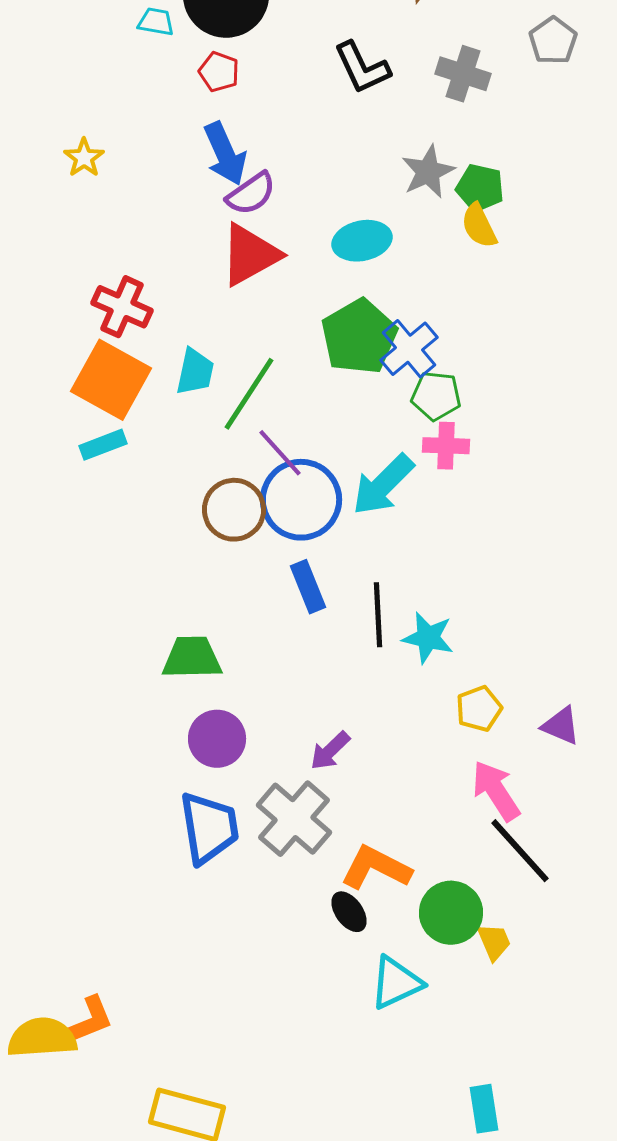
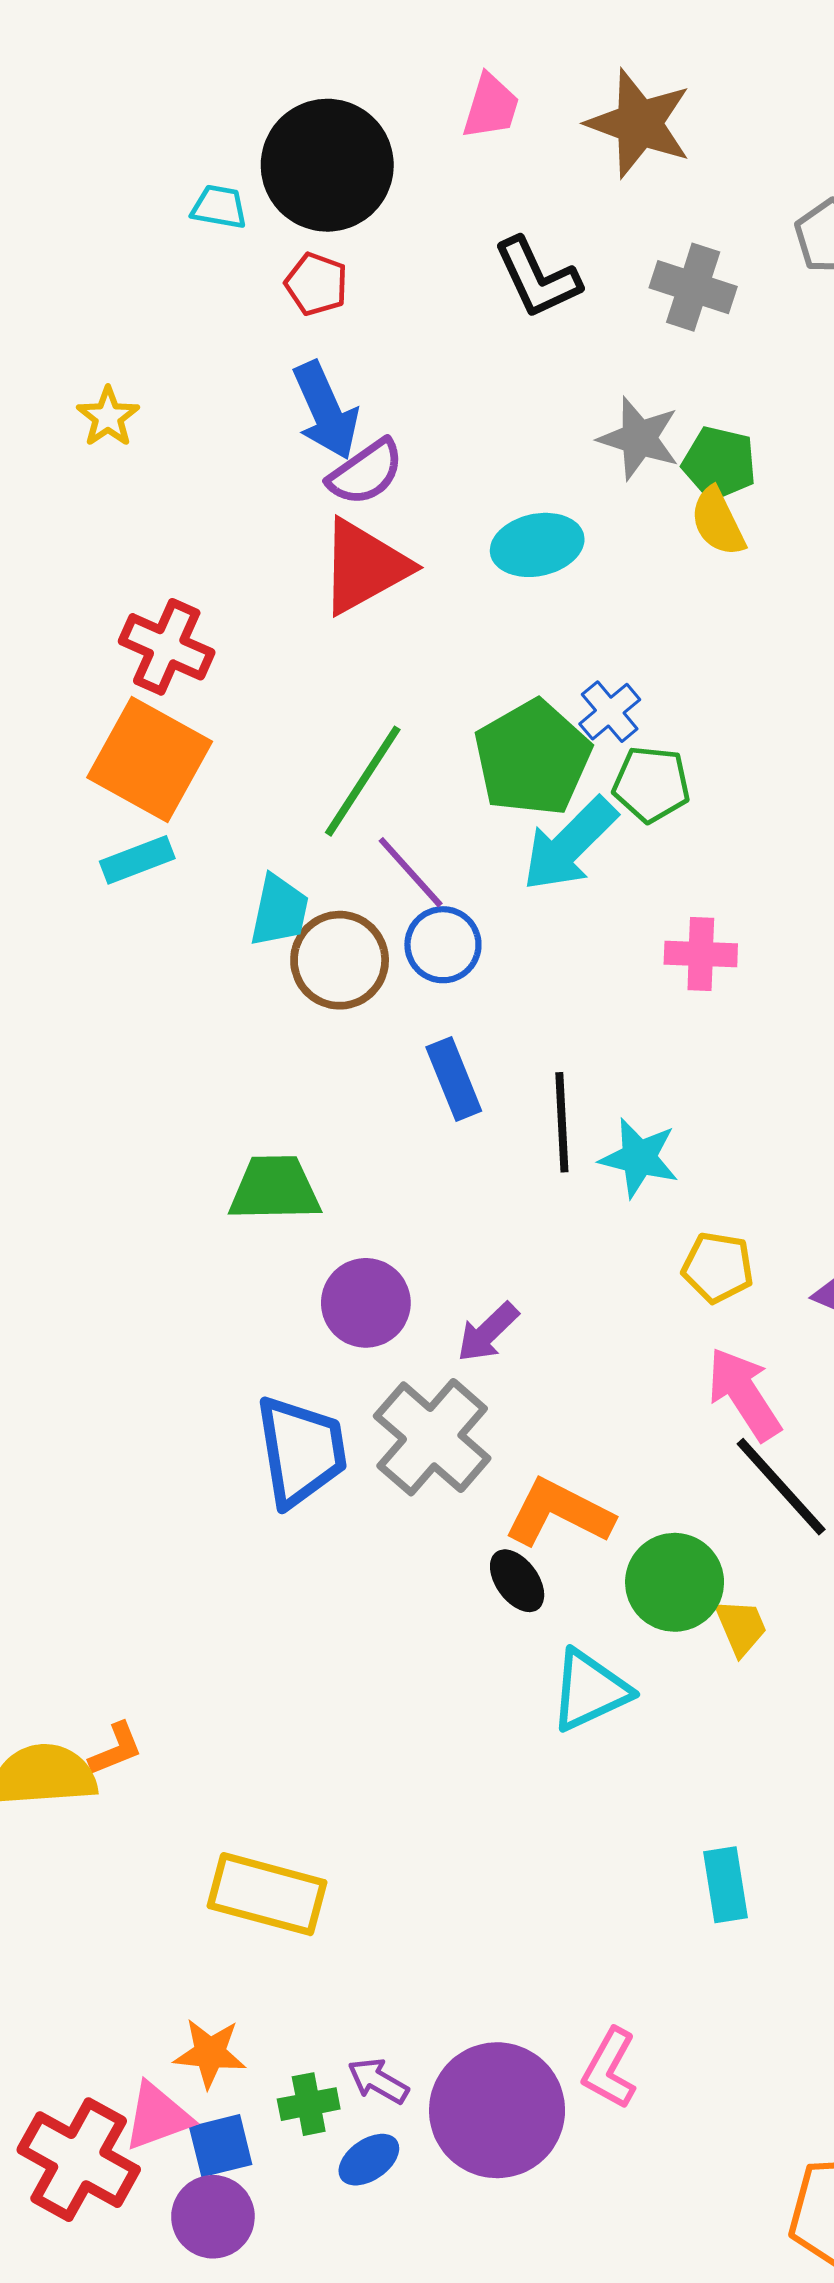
gray star: (428, 172) -> (639, 438), turned -30
green pentagon: (359, 337) -> (533, 758), moved
blue cross: (409, 349) -> (610, 712), size x0.7
cyan trapezoid: (195, 372) -> (279, 911), moved
pink cross: (446, 446) -> (701, 954), moved
cyan arrow: (383, 485) -> (570, 844), moved
blue circle: (301, 500) -> (443, 945), size x0.6
yellow pentagon: (479, 709) -> (718, 1267), turned 30
purple circle: (217, 739) -> (366, 1303), moved
orange L-shape: (89, 1021) -> (116, 1749), size x0.7

